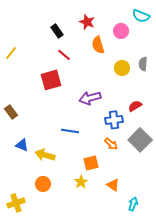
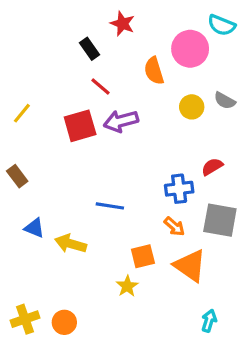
red star: (87, 22) -> (122, 24), moved
pink circle: (121, 31) -> (190, 49), size x1.5
yellow line: (11, 53) -> (22, 113), moved
gray semicircle: (143, 64) -> (225, 101), turned -64
purple arrow: (90, 98) -> (121, 121), moved
gray square: (140, 140) -> (220, 220), turned -35
orange circle: (43, 184) -> (64, 322), moved
orange triangle: (113, 185) -> (190, 266), moved, size x1.6

